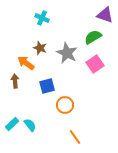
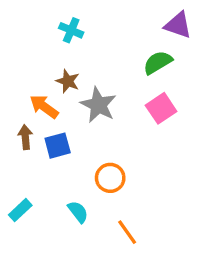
gray star: (67, 53) -> (98, 105), moved
blue square: (47, 86) -> (58, 146), moved
cyan semicircle: (30, 125) -> (78, 212), moved

